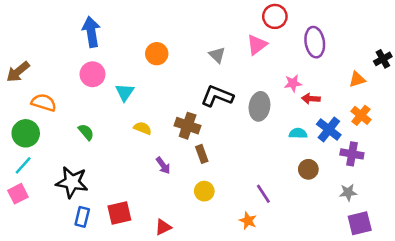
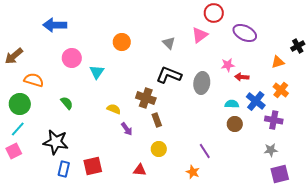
blue arrow: (91, 32) -> (55, 25), moved, turned -80
purple ellipse: (315, 42) -> (245, 33), turned -55
yellow semicircle: (143, 128) -> (114, 109), moved
brown circle: (308, 169) -> (235, 124), moved
red triangle: (163, 227) -> (140, 170), moved, turned 32

